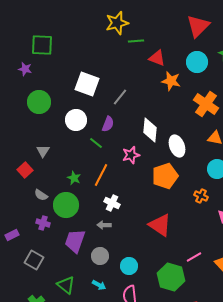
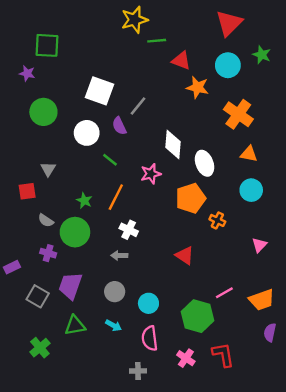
purple semicircle: (108, 124) -> (119, 126), moved, turned 133
red square: (25, 170) -> (27, 191), turned 35
orange cross: (201, 196) -> (217, 220), moved
red triangle: (160, 225) -> (185, 255), size x0.7
purple trapezoid: (75, 241) -> (70, 286), moved
green triangle: (66, 285) -> (75, 325), turned -48

